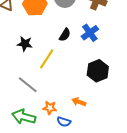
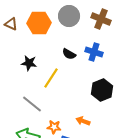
blue cross: (90, 33) -> (94, 52), turned -36
black semicircle: (65, 35) -> (69, 54), turned 88

